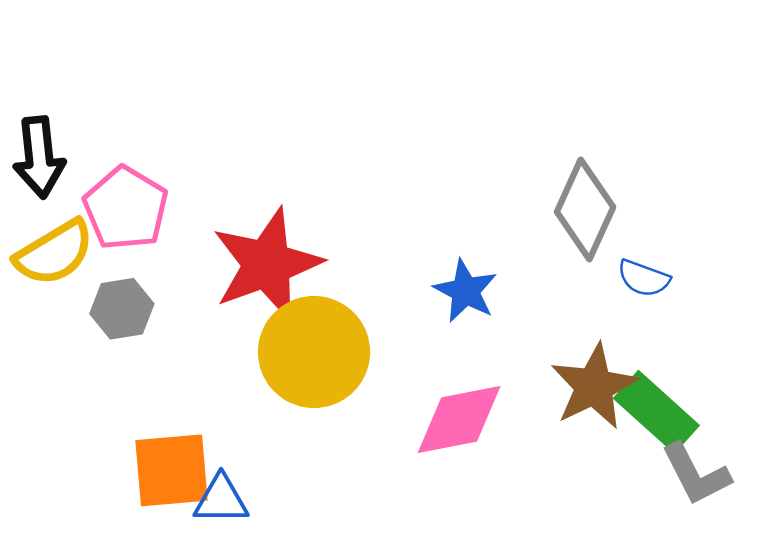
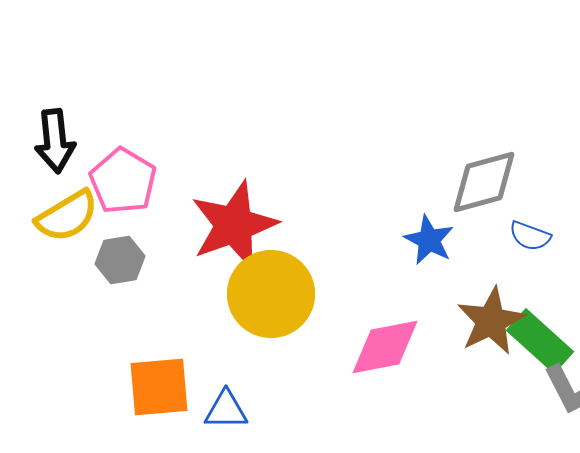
gray diamond: (585, 209) -> (484, 182), turned 50
blue star: (465, 291) -> (429, 240), moved
blue triangle: (221, 500) -> (226, 410), moved

